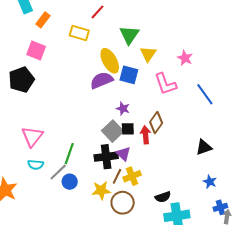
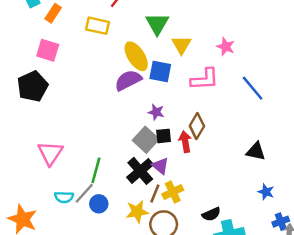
pink L-shape: (165, 84) -> (205, 79), turned -70
black triangle: (204, 147) -> (256, 151), turned 36
black cross: (106, 157) -> (140, 171), turned -30
cyan semicircle: (36, 165) -> (64, 197), moved

